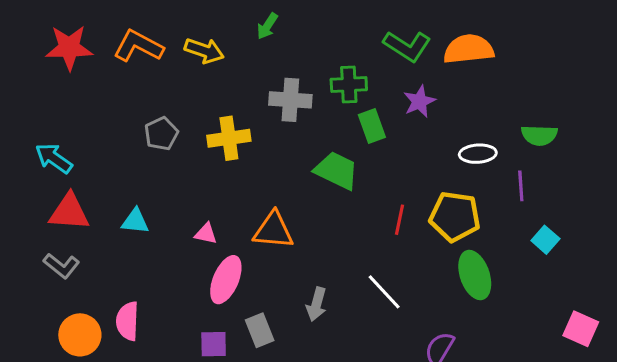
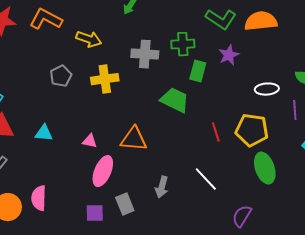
yellow arrow: (204, 51) -> (89, 39), moved
green rectangle: (372, 126) -> (198, 71), turned 35
red line: (399, 220) -> (216, 132), turned -30

